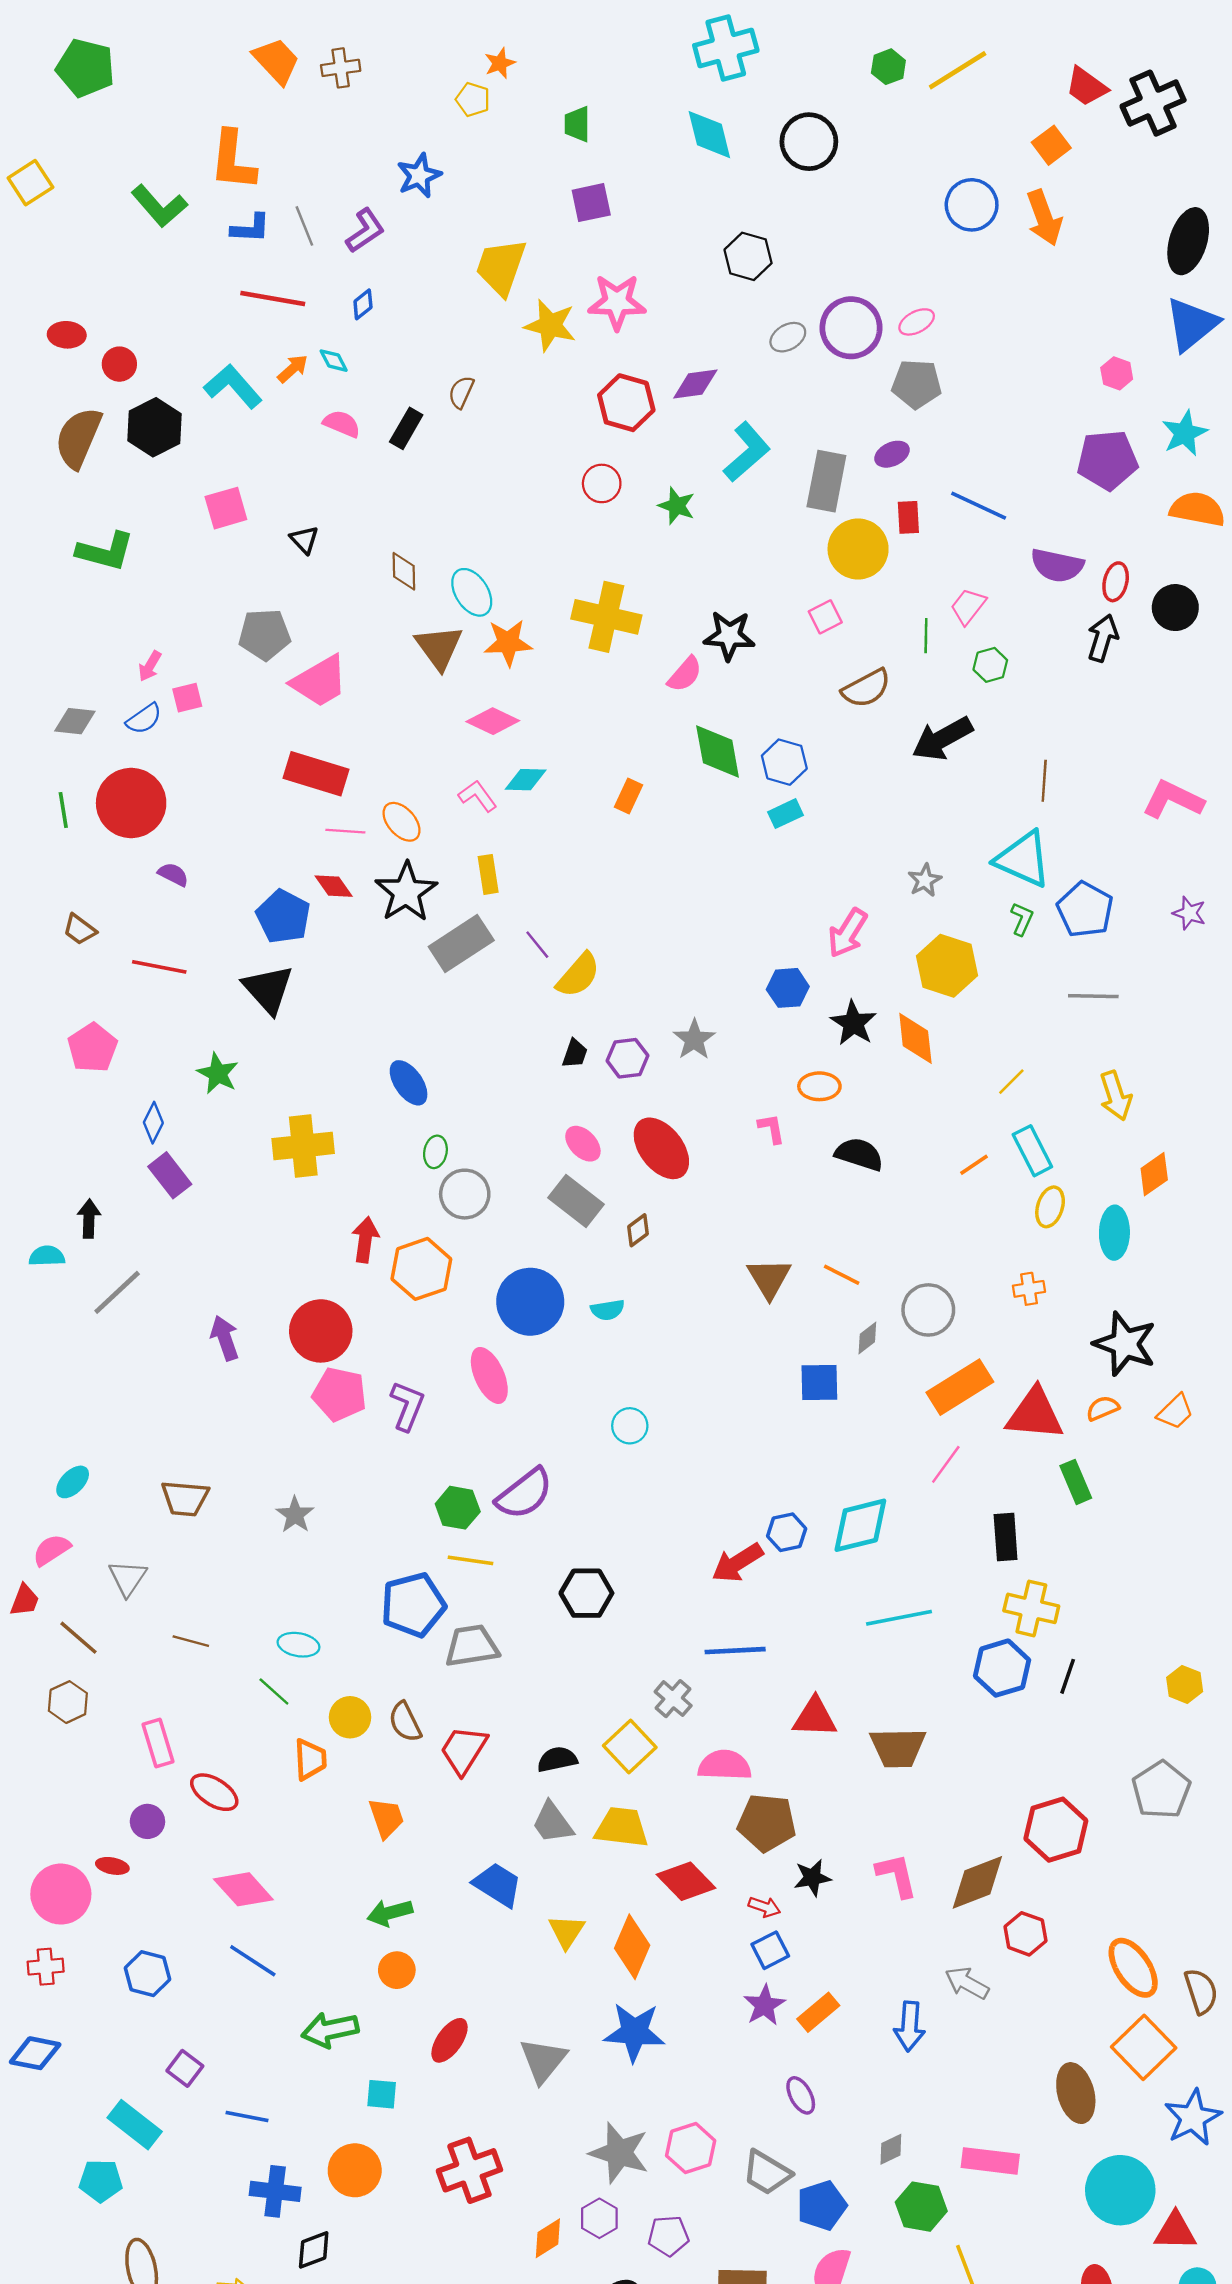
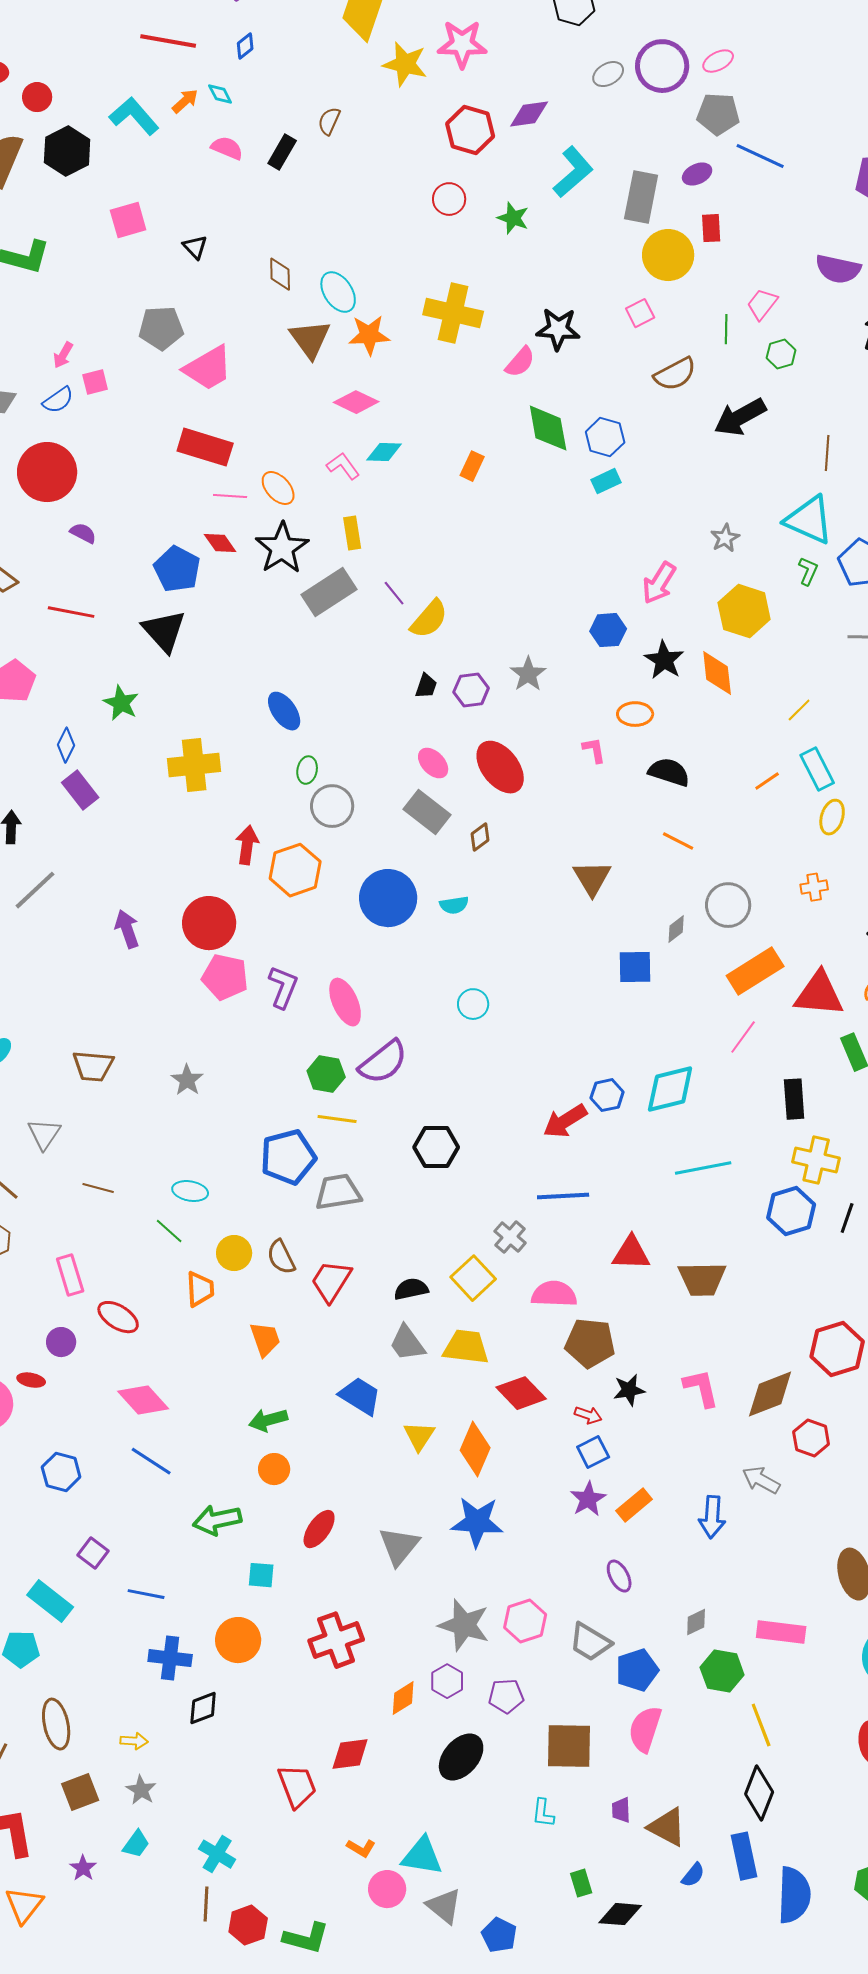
blue line: (979, 506) -> (760, 156), moved
orange line: (842, 1275) -> (678, 841), moved
pink ellipse: (489, 1375) -> (345, 1002), moved

